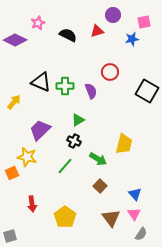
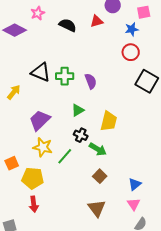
red circle: (110, 72) -> (131, 52), moved
black cross: (74, 141) -> (81, 135), moved
yellow trapezoid: (124, 144) -> (109, 121), moved
yellow star: (27, 157) -> (43, 147), moved
blue triangle: (135, 194) -> (135, 184), turned 32
red arrow: (32, 204) -> (34, 204), moved
yellow pentagon: (65, 217) -> (33, 178), moved, turned -30
brown triangle: (111, 218) -> (97, 208), moved

